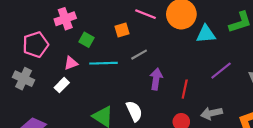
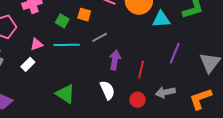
orange square: (122, 30) -> (84, 15), turned 32
green square: (86, 40) -> (62, 21), moved
purple line: (221, 71) -> (175, 53), turned -30
white semicircle: (134, 111) -> (107, 90), moved

